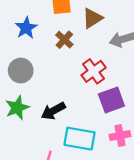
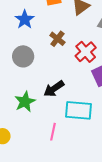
brown cross: (64, 40) -> (57, 39), moved
green star: (17, 108) -> (25, 102), moved

